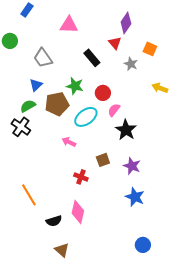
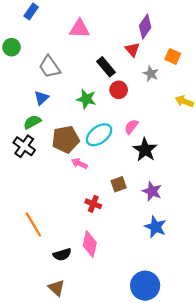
red circle: (103, 93) -> (119, 90), moved
brown pentagon: (57, 104) -> (66, 139), moved
blue circle: (143, 245) -> (145, 286), moved, size x1.6
brown triangle: (62, 250) -> (56, 288), moved

